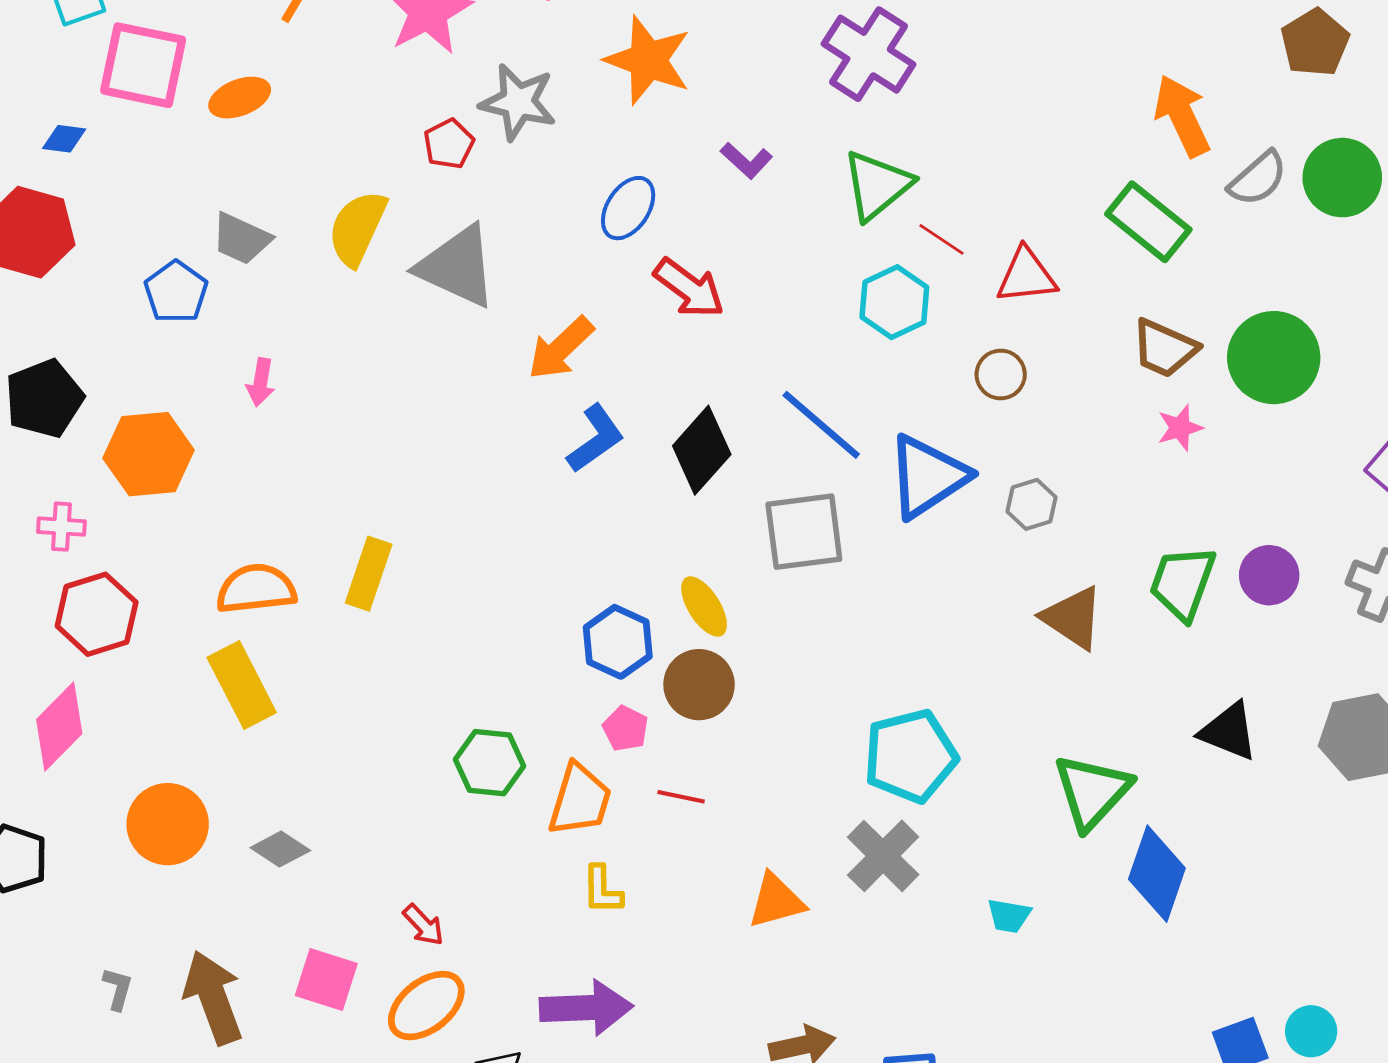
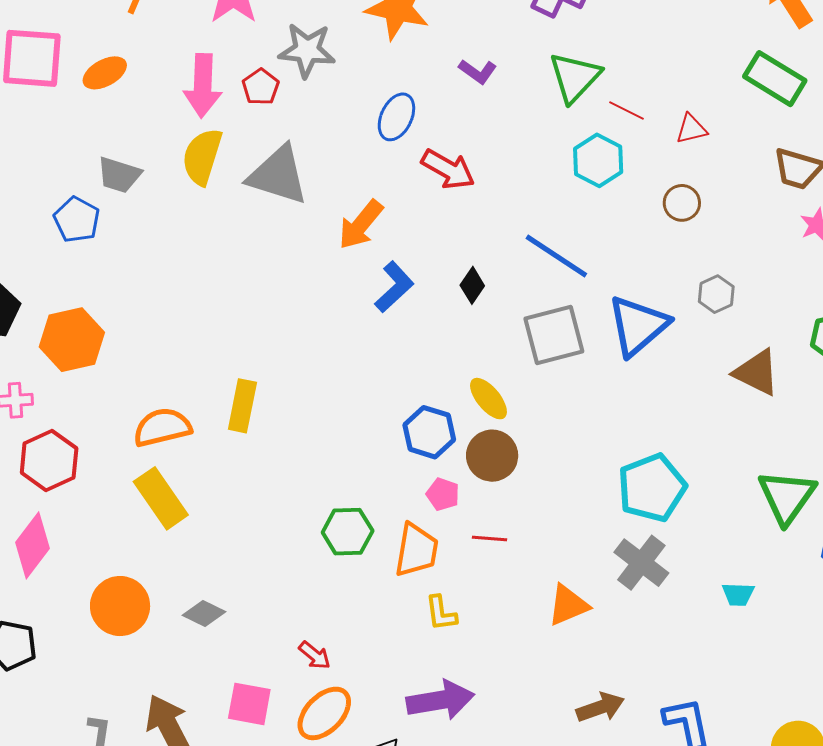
red triangle: (1026, 276) -> (691, 129), size x0.7
pink arrow: (261, 382) -> (203, 86), moved, size x1.8
black diamond: (702, 450) -> (472, 285), size x0.6
blue triangle: (927, 477) -> (638, 326), moved

